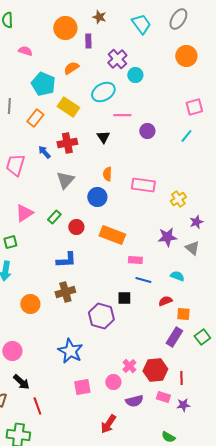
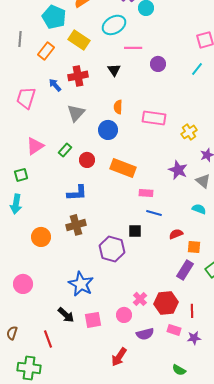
purple star: (167, 237) -> (178, 170), turned 30
cyan semicircle: (177, 276) -> (199, 209), moved
black arrow: (21, 382) -> (66, 315), moved

